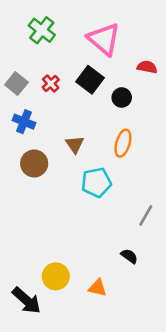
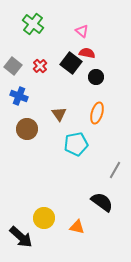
pink triangle: (104, 39) -> (82, 31), size x0.5
red semicircle: (147, 67) -> (87, 53), moved
black semicircle: (129, 256) -> (102, 202), size x1.6

